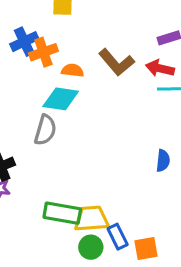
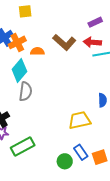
cyan diamond: (61, 99) -> (19, 70), moved, turned -50
green rectangle: (62, 213) -> (23, 146), moved, turned -30
yellow trapezoid: (92, 219) -> (80, 120), moved

